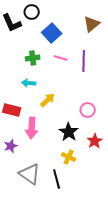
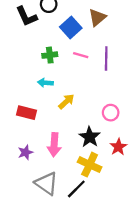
brown triangle: (92, 24) -> (97, 17), moved
pink arrow: (32, 128) -> (54, 145), moved
yellow cross: (69, 157) -> (90, 165), size x1.5
black line: (57, 179) -> (76, 189), turned 60

